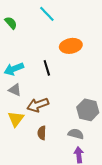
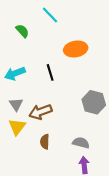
green semicircle: (11, 23) -> (22, 31), moved
gray triangle: (15, 90) -> (16, 104), moved, turned 32
gray hexagon: (88, 110) -> (94, 102), moved

